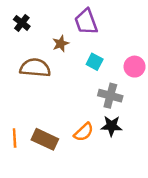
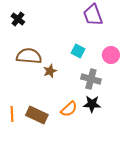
purple trapezoid: (86, 22) -> (93, 15), moved
brown star: (61, 44) -> (50, 71), moved

